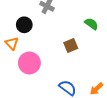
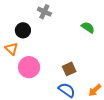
brown square: (71, 45) -> (69, 69), moved

